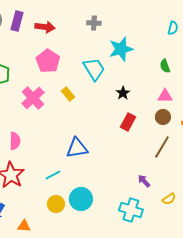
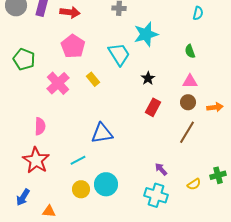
purple arrow: (144, 181) -> (161, 169), moved

